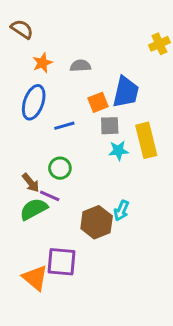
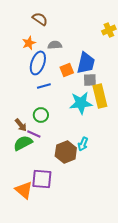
brown semicircle: (22, 29) -> (40, 19), moved
blue ellipse: (34, 102) -> (38, 63), moved
gray square: (110, 126) -> (90, 80), moved
cyan star: (118, 151) -> (81, 103), size x1.6

